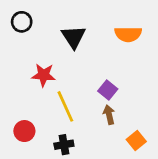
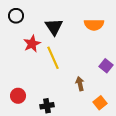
red star: (44, 75) -> (32, 44), moved, turned -30
purple square: (108, 90) -> (106, 66), moved
yellow line: (65, 106) -> (53, 58), moved

